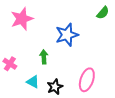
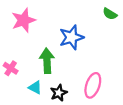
green semicircle: (103, 13) -> (110, 14), turned 80
green arrow: (44, 57) -> (47, 61), size x1.6

